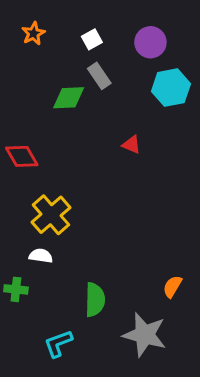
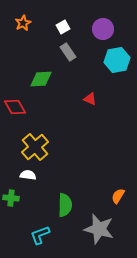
green diamond: (69, 98) -> (41, 79), moved

